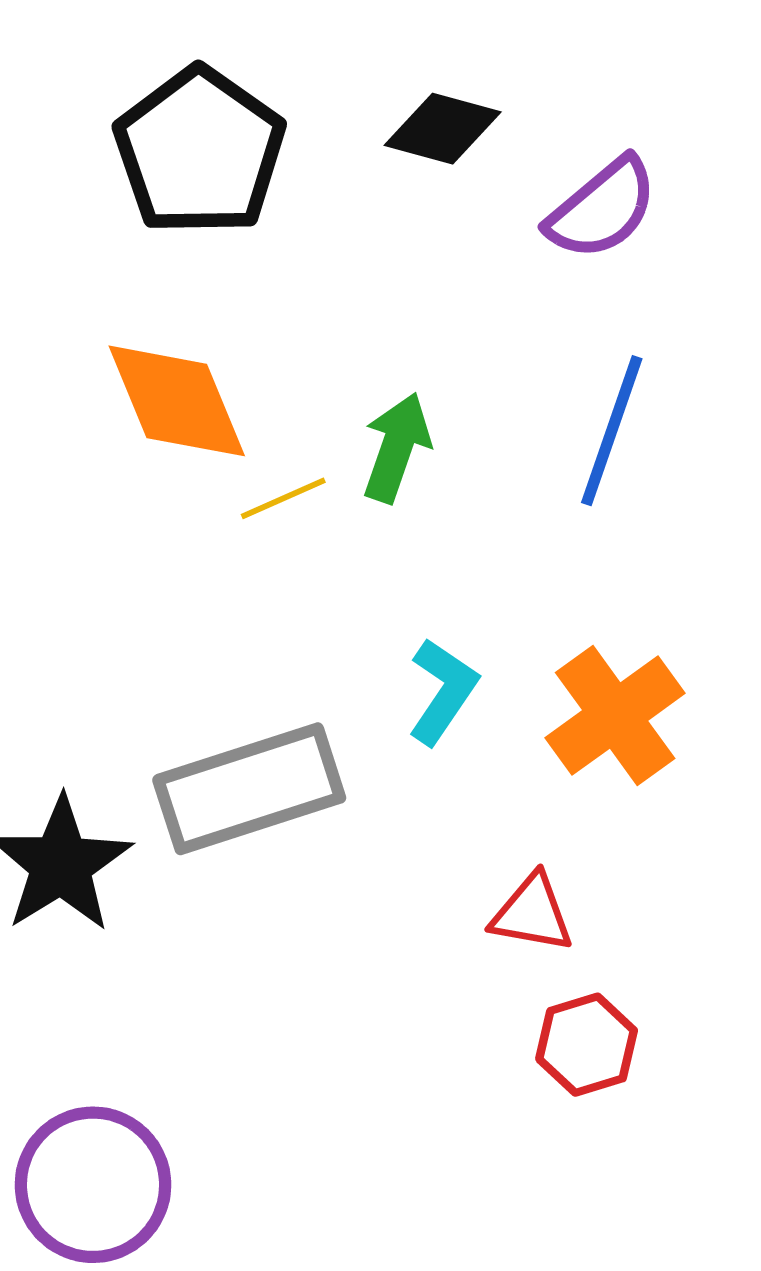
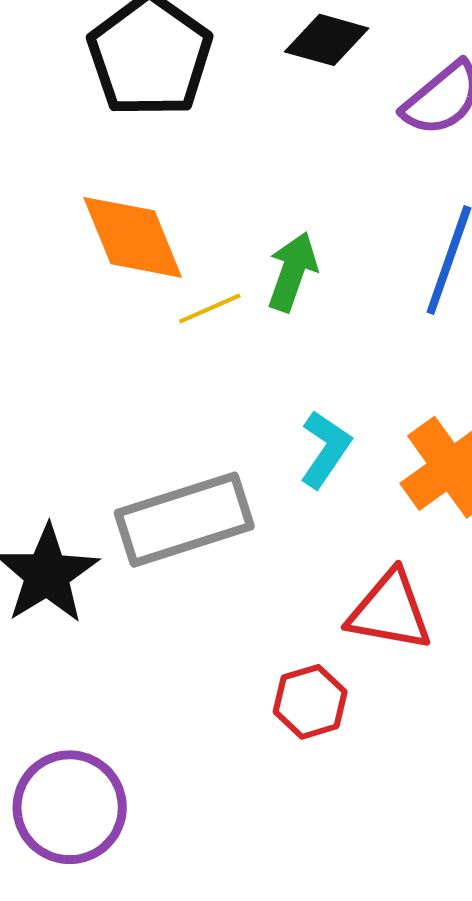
red triangle: (532, 913) -> (390, 611), size x1.4
red hexagon: (587, 1045) -> (310, 702), moved

